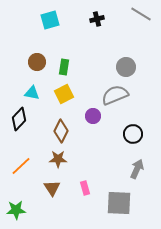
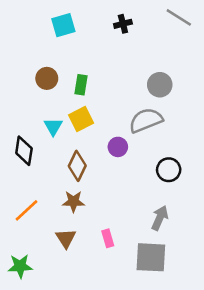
cyan triangle: (32, 93) -> (53, 127), moved, turned 49
black diamond: (19, 119) -> (24, 151), turned -35
gray arrow: (137, 169) -> (160, 218), moved

